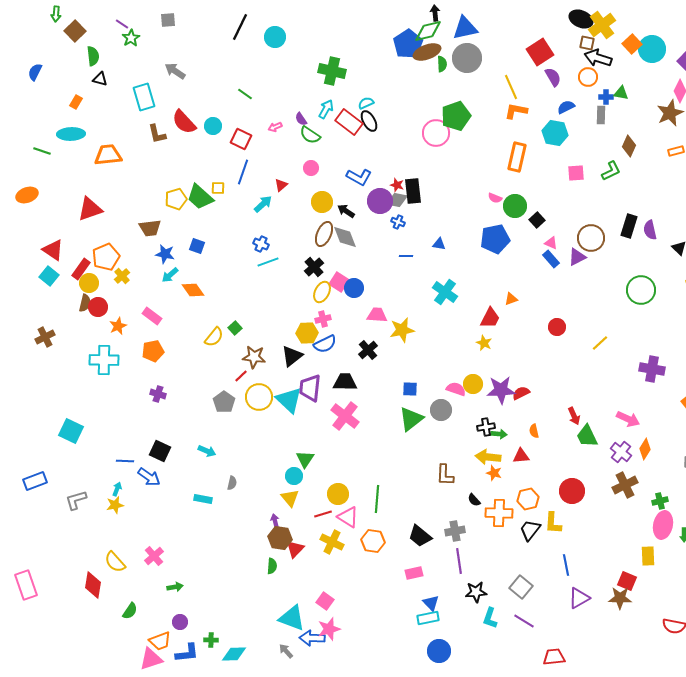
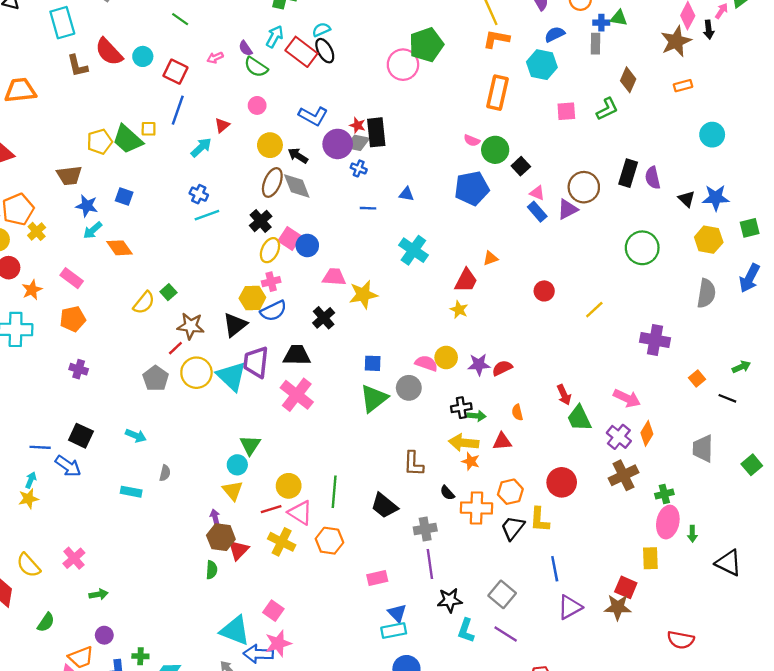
purple star: (501, 390) -> (479, 364), size x0.7
black trapezoid: (420, 536) -> (384, 506), moved

